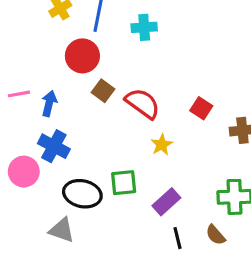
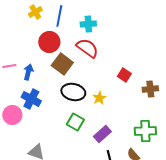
brown square: (103, 91) -> (62, 64), size x1.5
red semicircle: (143, 103) -> (87, 48), moved
green square: (124, 183) -> (75, 122), turned 36
black ellipse: (82, 194) -> (73, 92), moved

